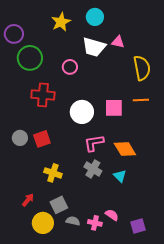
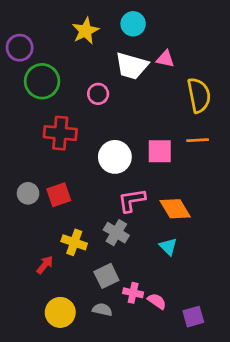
gray cross: (93, 169) -> (116, 233), moved
red arrow: (28, 200) -> (45, 265), moved
gray square: (59, 205) -> (106, 276), moved
pink cross: (95, 223) -> (133, 293), moved

